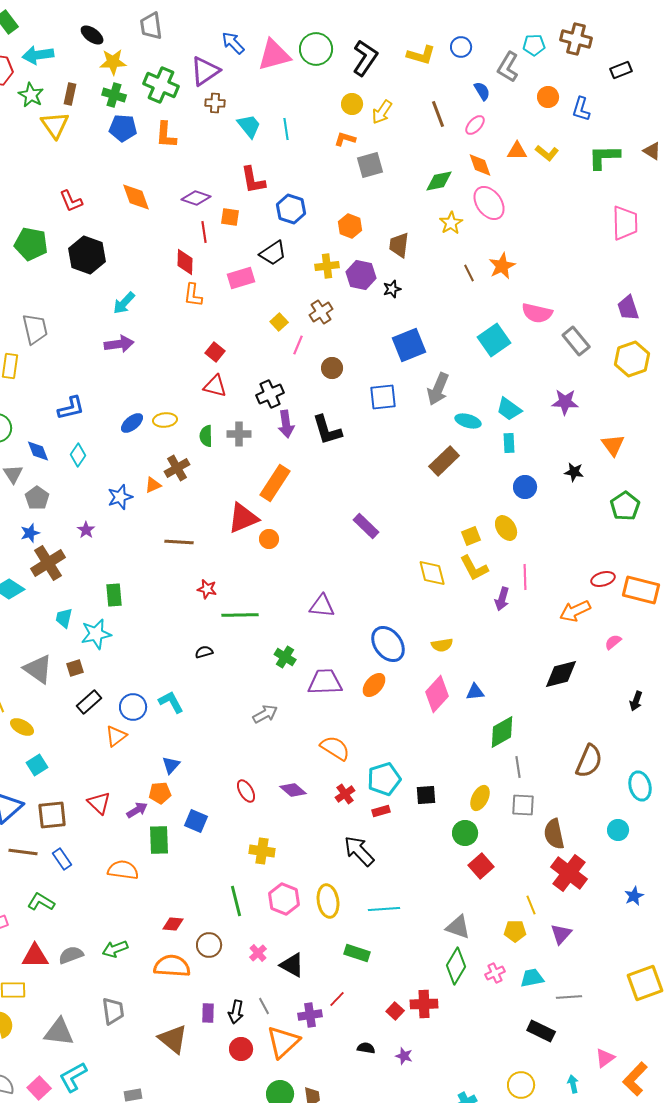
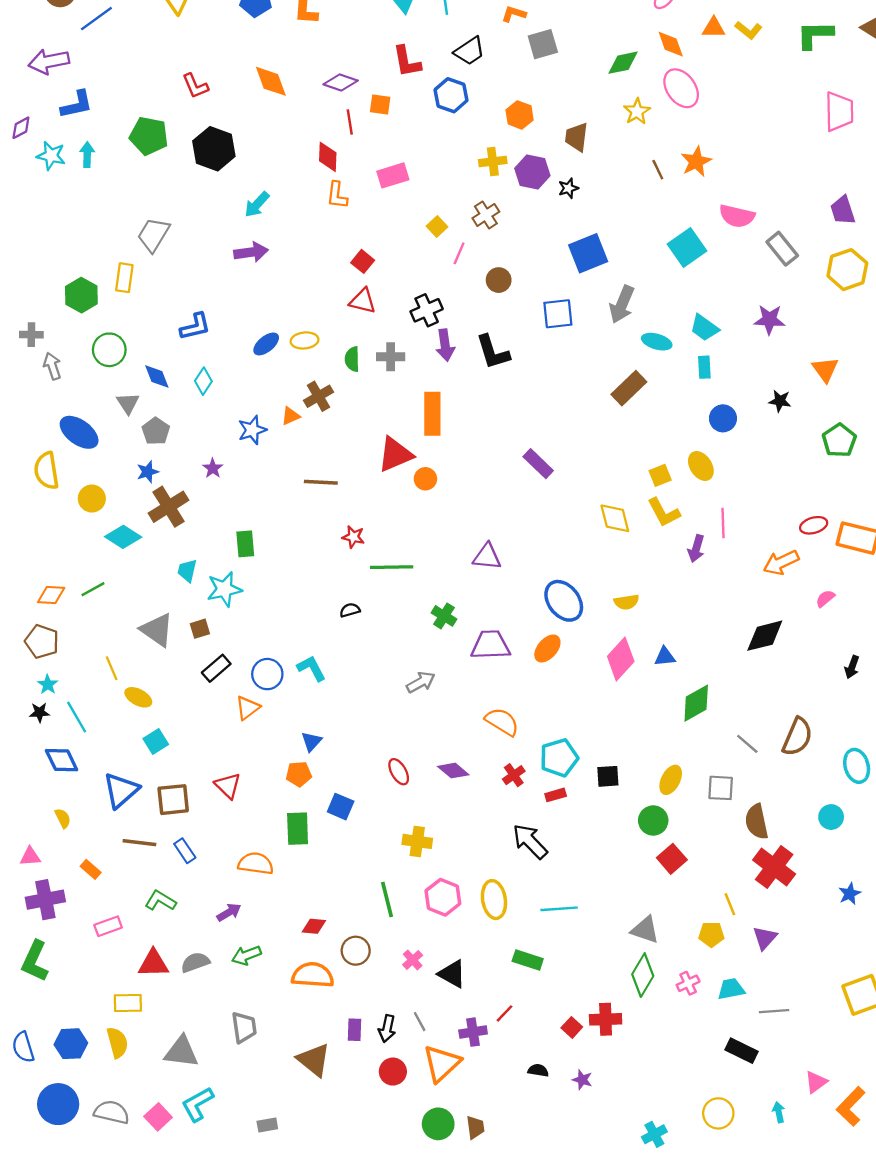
black trapezoid: (273, 253) -> (470, 51), moved
gray trapezoid: (35, 329) -> (153, 235), turned -136
orange rectangle: (275, 483) -> (432, 414), turned -33
gray line: (518, 767) -> (747, 744), moved, turned -40
purple arrow: (137, 810) -> (229, 912), moved

